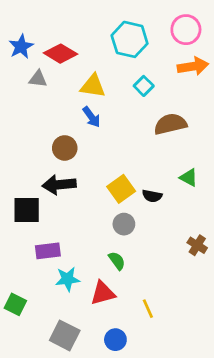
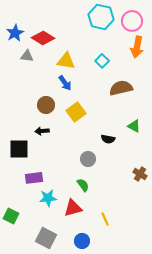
cyan hexagon: (130, 39) -> (101, 17), moved
orange arrow: (193, 66) -> (137, 47), turned 110
black arrow: (59, 185) -> (42, 131), size x0.6
yellow square: (121, 189) -> (76, 112), moved

